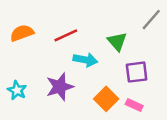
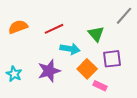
orange square: (106, 99) -> (87, 69), moved
pink rectangle: (134, 105) -> (100, 86), moved

